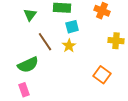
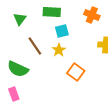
green semicircle: (28, 65) -> (18, 69), turned 50
orange square: (102, 75) -> (76, 72), moved

